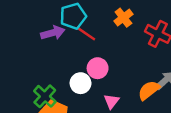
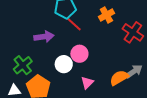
purple arrow: (53, 33) -> (44, 37), moved
green cross: (45, 96) -> (23, 65), moved

